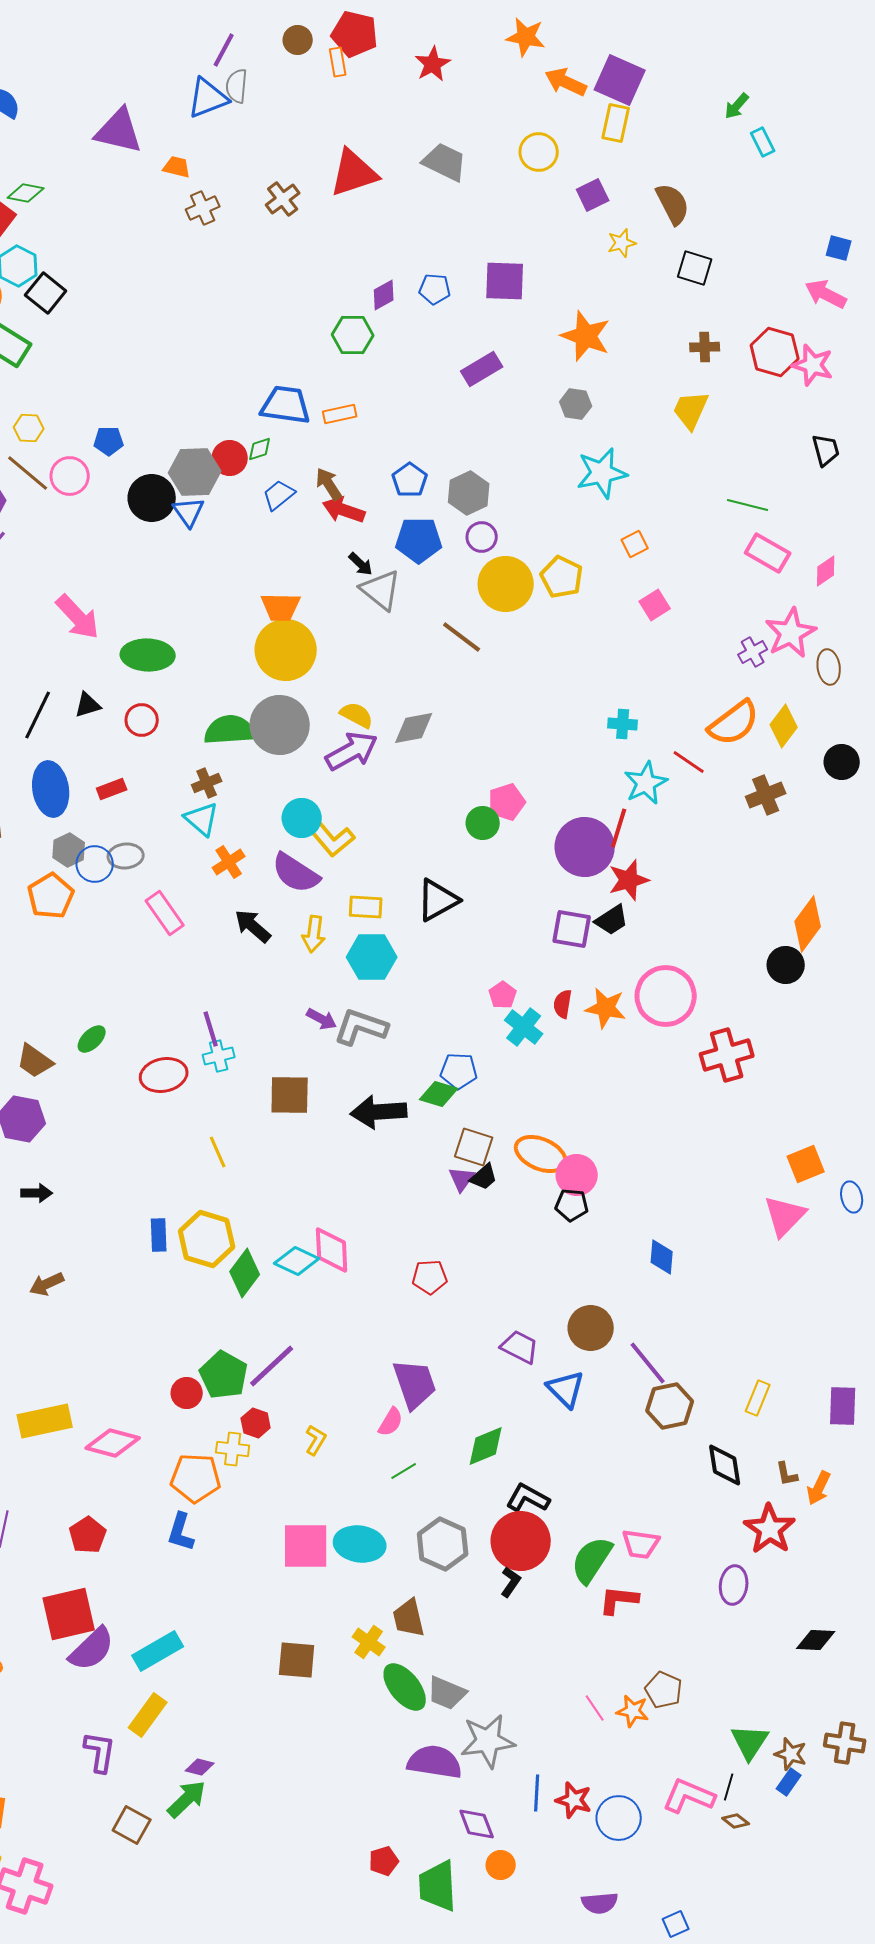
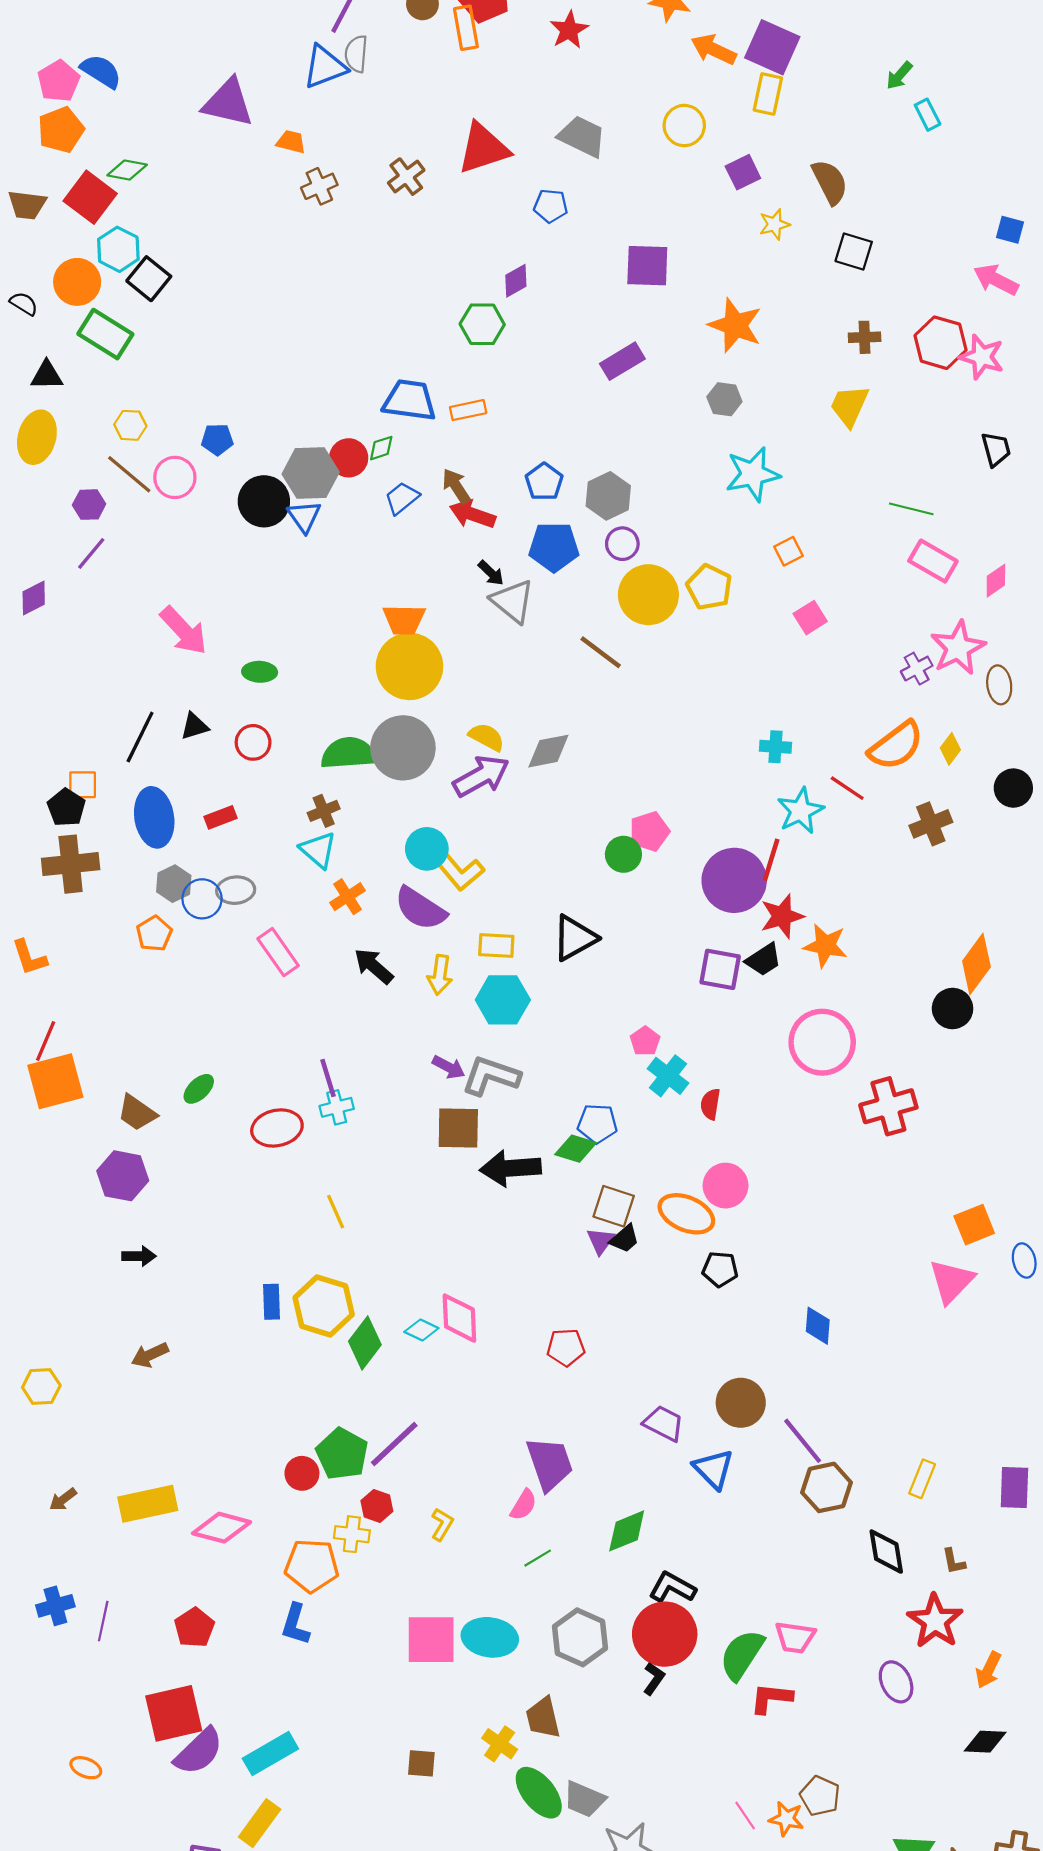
orange rectangle: (338, 62) -> (466, 28), size x1.4
blue pentagon: (435, 289) -> (551, 206), moved
green ellipse: (148, 655) -> (260, 672), size x0.6
yellow diamond: (784, 726) -> (950, 749), size x0.7
orange pentagon: (51, 896) -> (154, 934), size x0.7
red semicircle: (563, 1004) -> (710, 1104), moved
orange star: (606, 1008) -> (825, 946), moved
brown square: (290, 1095) -> (458, 1128), moved
pink circle: (577, 1175) -> (726, 1186), moved
cyan diamond: (297, 1261) -> (421, 1330), size x0.7
orange arrow: (819, 1488) -> (988, 1670), moved
purple ellipse: (734, 1585) -> (896, 1682), turned -33
brown square: (297, 1660) -> (421, 1763), size x0.7

